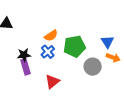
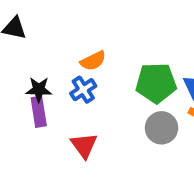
green pentagon: (75, 46) -> (156, 83), moved
red triangle: (52, 82) -> (84, 145), turned -35

